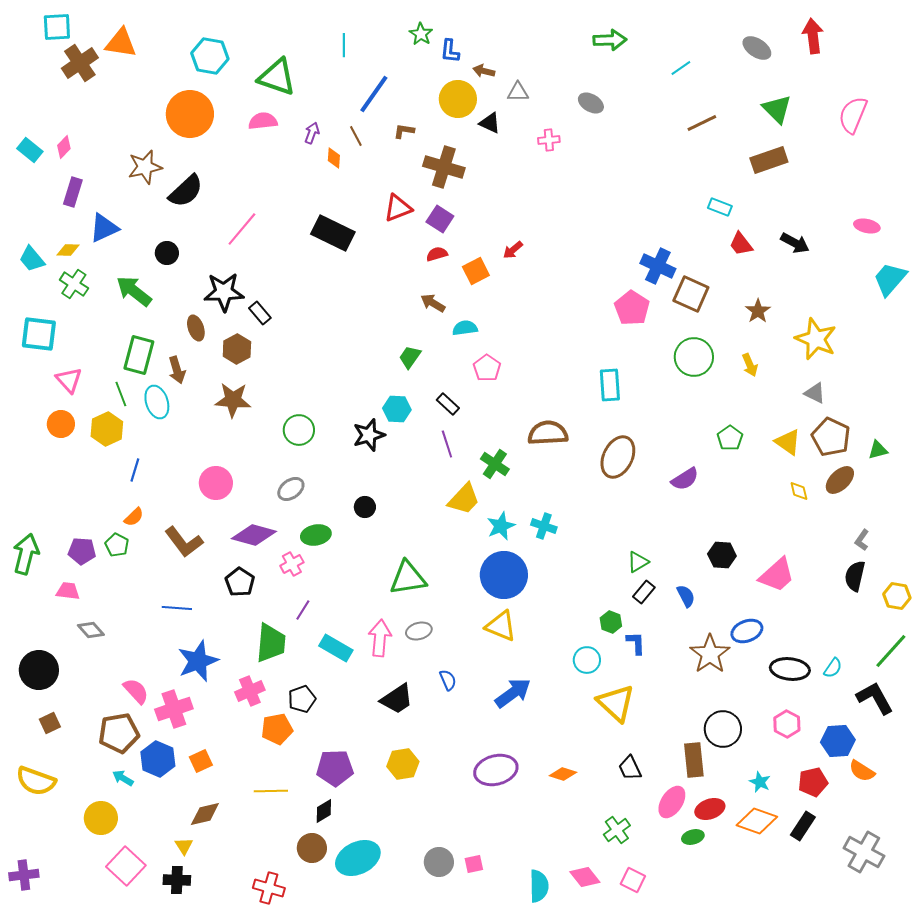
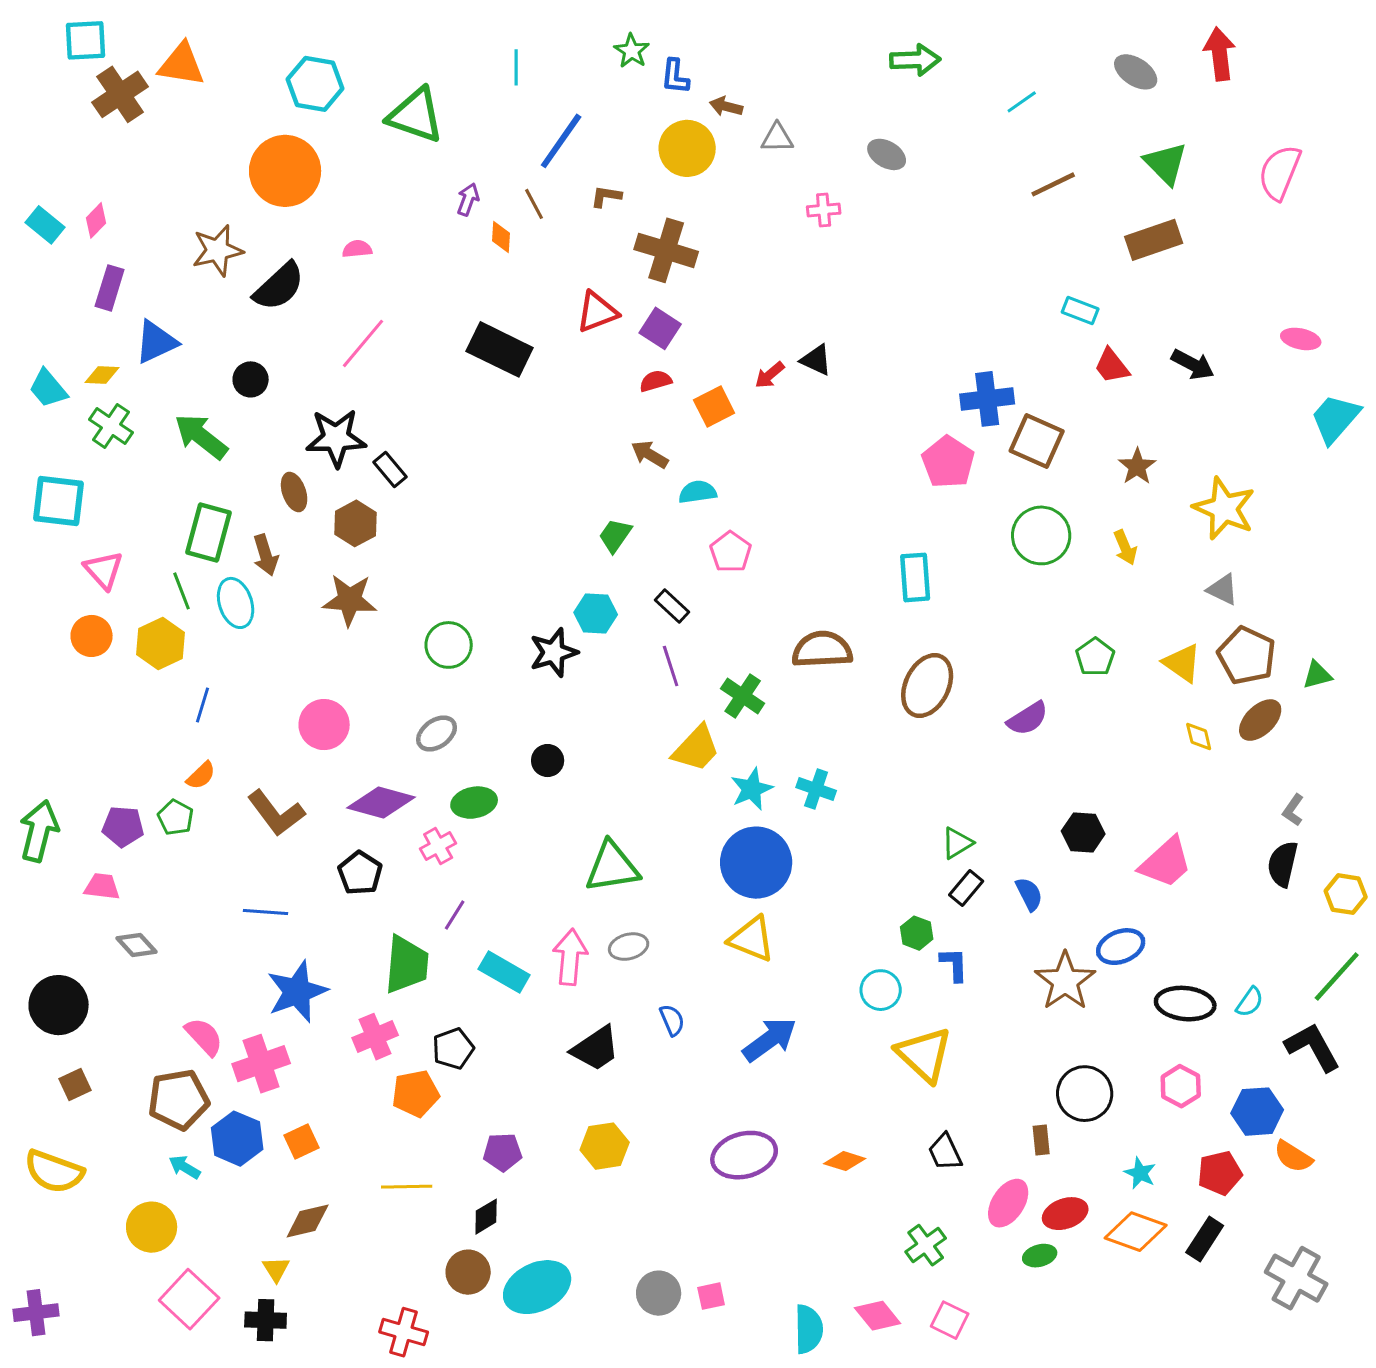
pink semicircle: (263, 121) -> (357, 249), moved, size x0.7
black triangle: (490, 123) -> (816, 360), moved
blue cross: (658, 266) -> (987, 399), turned -32
brown rectangle: (694, 760) -> (1041, 1140), size x0.6
purple pentagon: (335, 768) -> (503, 1152), size x0.7

